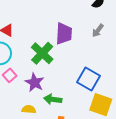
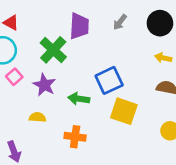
blue square: (89, 79) -> (109, 80), turned 35
green arrow: (53, 99) -> (79, 99), moved

